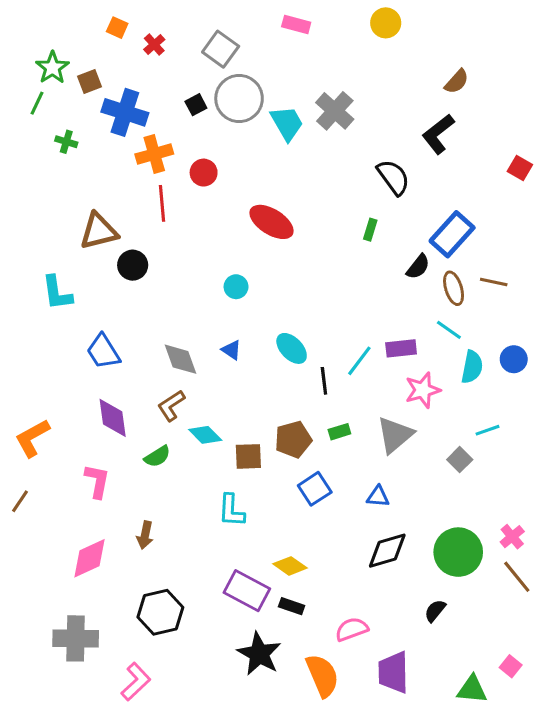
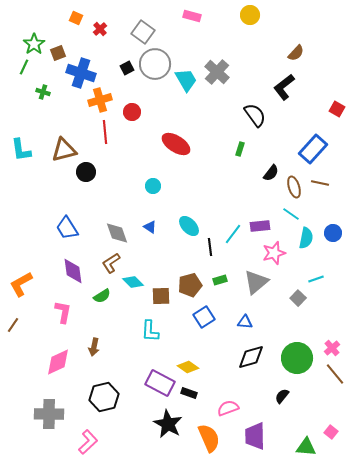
blue rectangle: (452, 234) -> (313, 149), moved
cyan L-shape: (57, 293) -> (21, 150), moved

